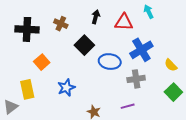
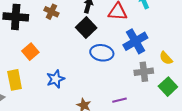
black square: (84, 45) -> (86, 28), moved
gray cross: (136, 79) -> (144, 72), moved

